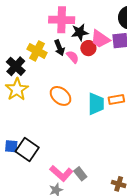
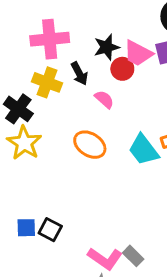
pink cross: (62, 20) -> (50, 39), moved
pink semicircle: (73, 57) -> (104, 99), moved
cyan trapezoid: (96, 104) -> (144, 150), turned 150
black square: (27, 149) -> (50, 230), size x0.7

